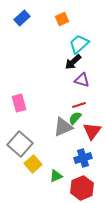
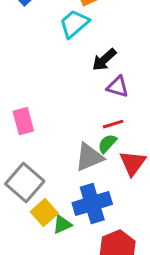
cyan trapezoid: (79, 44) -> (74, 24), moved
blue cross: (83, 158) -> (92, 203), moved, size x1.4
green triangle: (56, 176) -> (62, 224), moved

